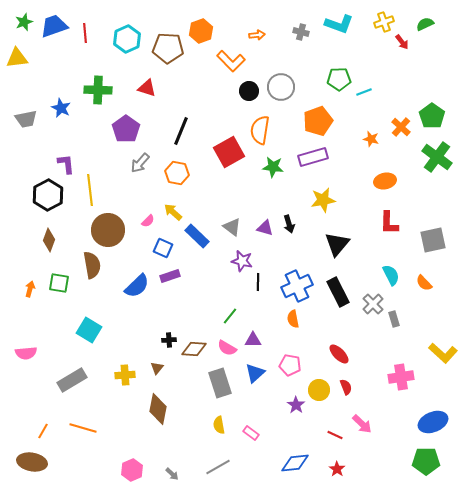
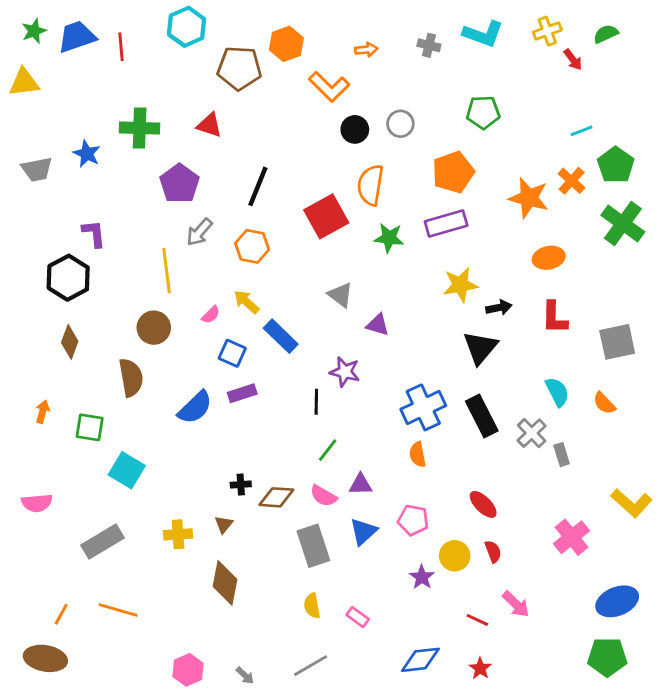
cyan hexagon: (127, 39) -> (187, 27), moved
gray circle: (281, 87) -> (400, 124), size x0.7
cyan line: (364, 92) -> (582, 131), moved
orange star: (371, 139) -> (529, 198), size x1.8
yellow line: (90, 190) -> (167, 271), moved
black arrow: (289, 224) -> (499, 308), moved, turned -84
gray triangle: (232, 227) -> (341, 295), moved
brown circle: (108, 230) -> (154, 328), size x0.7
black line: (258, 282) -> (316, 402), moved
green square: (59, 283) -> (90, 427), moved
pink cross: (401, 377) -> (572, 537), turned -30

